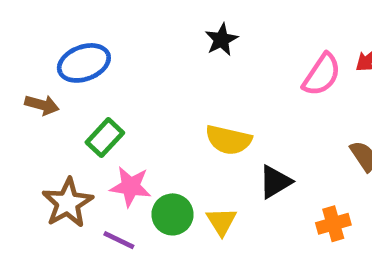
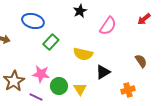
blue ellipse: (84, 63) -> (33, 21), moved, turned 35
pink semicircle: (322, 75) -> (108, 26), moved
green rectangle: (105, 138) -> (51, 42), moved

